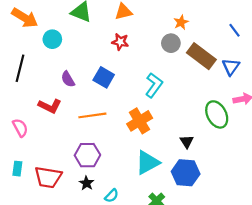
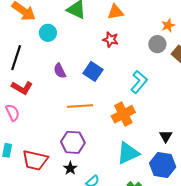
red L-shape: (50, 106) -> (22, 88), moved

